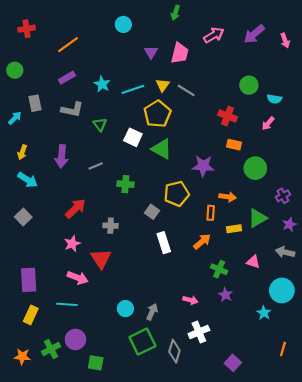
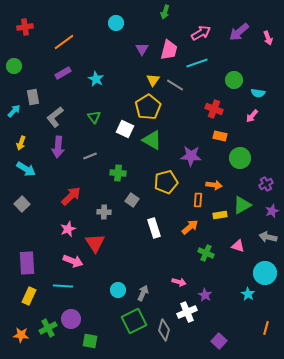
cyan line: (133, 89) -> (197, 63), moved
gray L-shape: (72, 110) -> (55, 117), moved, turned 130
gray square: (152, 212) -> (132, 200), moved
purple star: (225, 295) -> (205, 295), moved

